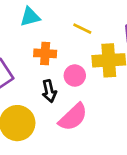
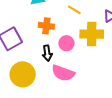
pink semicircle: (73, 117) -> (63, 73), turned 60

